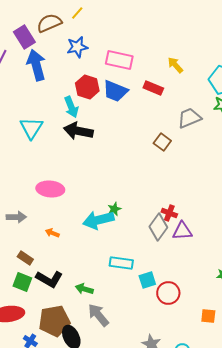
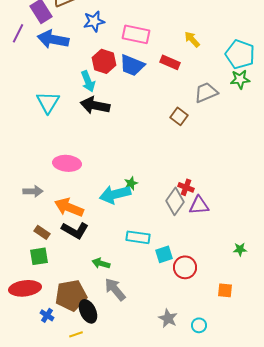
blue arrow: (36, 65) -> (53, 39), turned -64
orange arrow: (52, 233) -> (69, 207), size x2.0
black L-shape: (49, 279) -> (75, 230), moved
green square: (22, 282) -> (39, 256), turned -30

